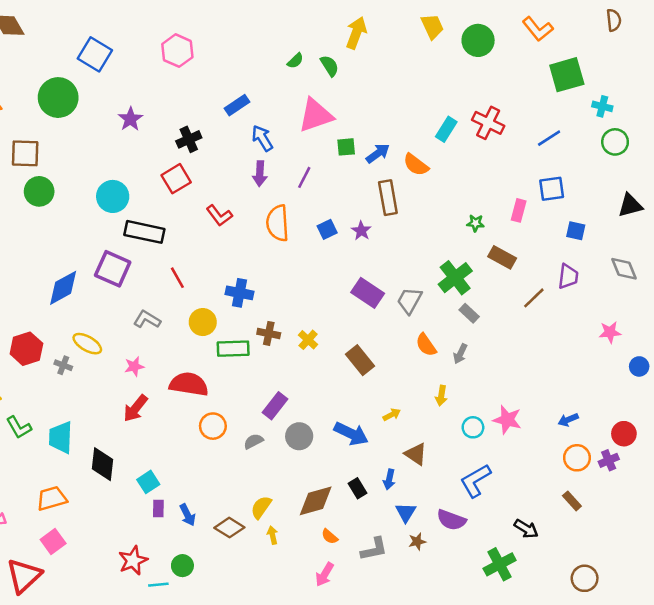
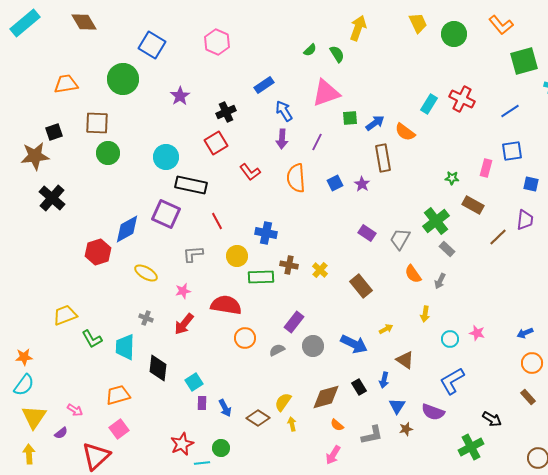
purple rectangle: (368, 293) -> (367, 233), size x0.7
gray L-shape: (147, 320) -> (193, 254), turned -35
red hexagon: (26, 349) -> (98, 252), moved
gray cross: (63, 365) -> (146, 318), moved
pink star: (507, 420) -> (477, 333), size x0.7

